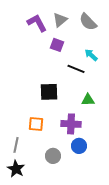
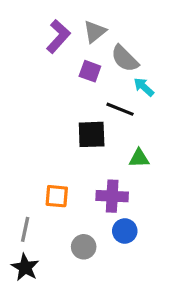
gray semicircle: (88, 22) -> (125, 59), moved
purple L-shape: (37, 23) -> (58, 36), turned 70
black square: (49, 92) -> (92, 134), moved

